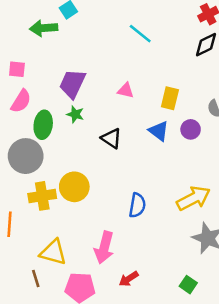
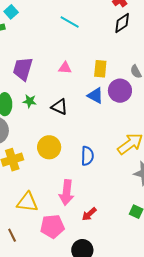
green star: (75, 114) -> (30, 101), moved
purple circle: (191, 129) -> (120, 91), size x1.5
yellow circle: (74, 187) -> (49, 147), moved
brown line: (36, 278) -> (12, 235), moved

